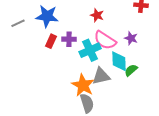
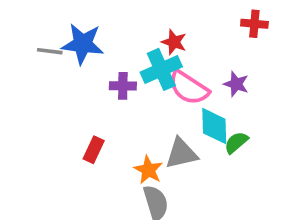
gray line: (18, 23) -> (50, 51), moved, turned 32
red rectangle: (51, 41) -> (94, 150), moved
cyan cross: (90, 50) -> (161, 69), moved
orange star: (83, 85) -> (148, 170), size x0.7

